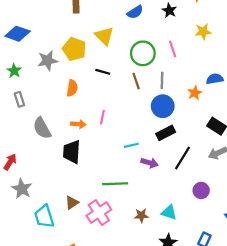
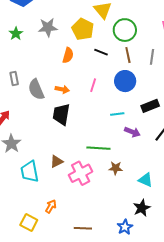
yellow pentagon: (74, 49) -> (83, 29), moved
green circle: (143, 53) -> (125, 30), moved
black line: (103, 72) -> (101, 52), moved
gray rectangle: (19, 99) -> (14, 79), moved
blue circle: (163, 106) -> (125, 81), moved
orange arrow: (78, 124) -> (62, 89), moved
brown star: (141, 215) -> (116, 168), moved

